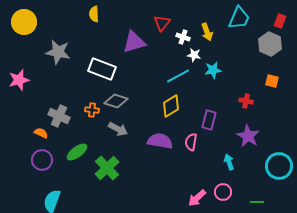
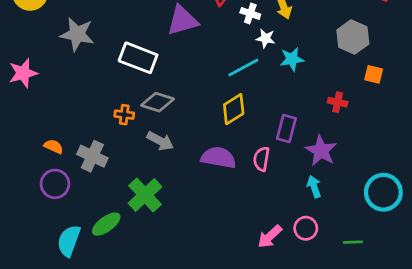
gray hexagon: (270, 44) -> (353, 37), moved
gray cross: (59, 116) -> (92, 156), moved
purple star: (248, 136) -> (321, 151), moved
green ellipse: (77, 152) -> (106, 224), moved

